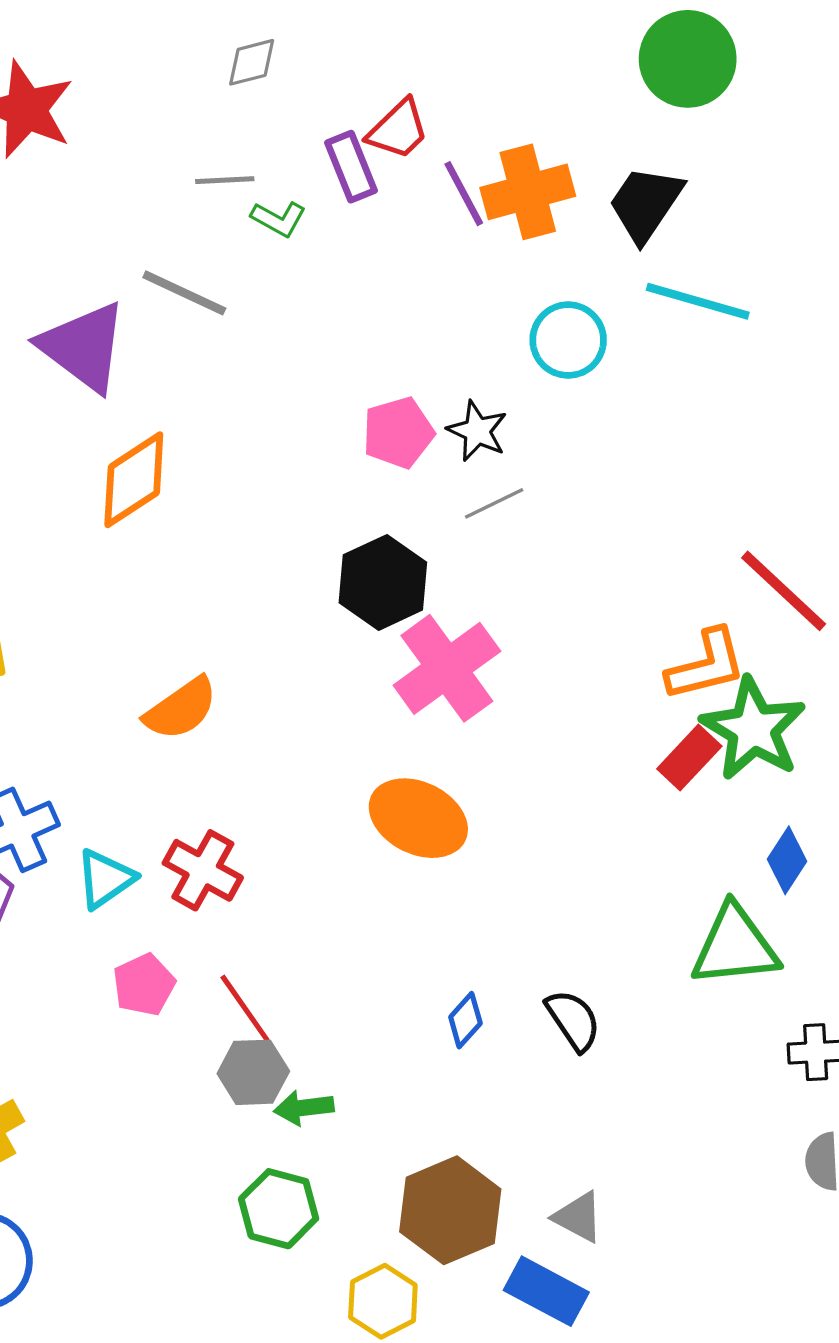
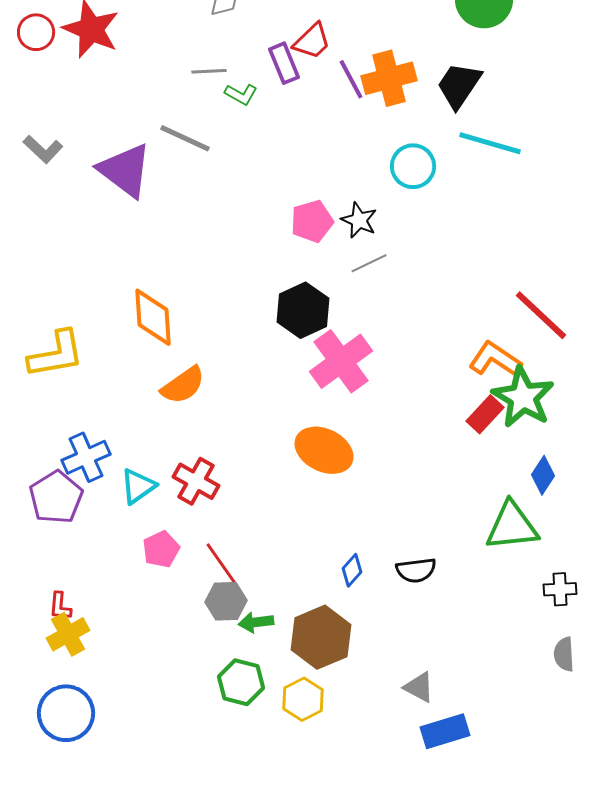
orange diamond: (134, 480) -> (153, 317), moved, turned -60
orange L-shape: (706, 665) -> (495, 359), turned -132
black semicircle: (573, 1020) -> (416, 570), turned 117
brown hexagon: (450, 1210) -> (321, 637), moved
blue rectangle: (546, 1291) -> (445, 731), moved, turned -45
yellow hexagon: (383, 1301) -> (303, 699), moved

